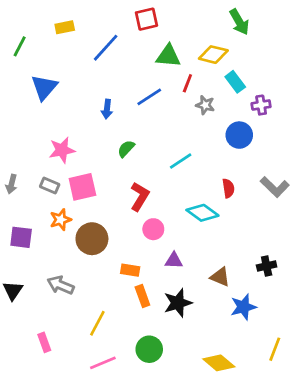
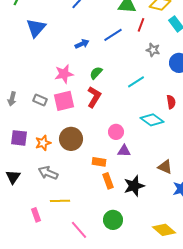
gray star: (205, 105) -> (153, 50), moved
blue arrow: (107, 109) -> (82, 44), turned -120
pink star: (62, 150) -> (64, 74), moved
red L-shape: (140, 196) -> (94, 97), moved
orange star: (61, 220) -> (43, 143), moved
purple triangle: (174, 261) -> (124, 151), moved
yellow line: (97, 323) -> (60, 201), moved, turned 60
pink line: (103, 363) -> (79, 230), turned 72

